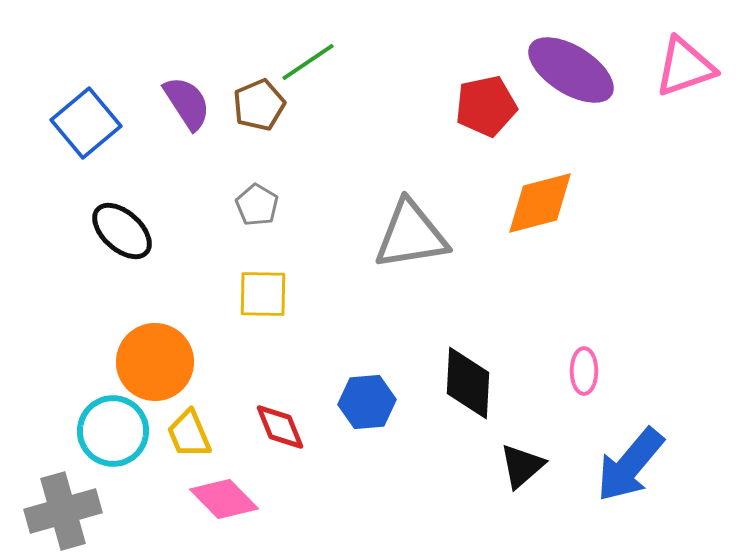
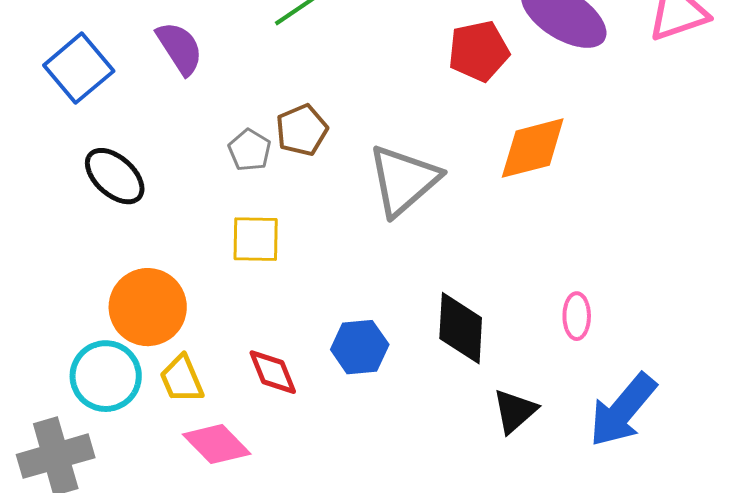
brown pentagon: (259, 105) -> (302, 130), moved
gray triangle: (411, 235) -> (404, 180), turned -32

